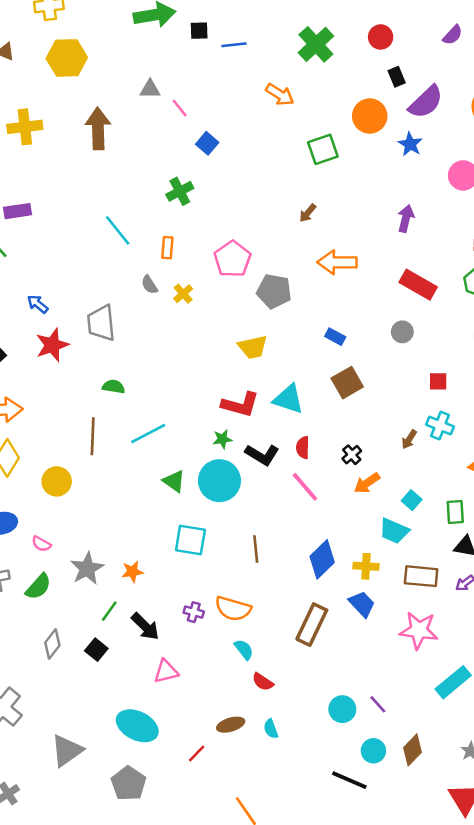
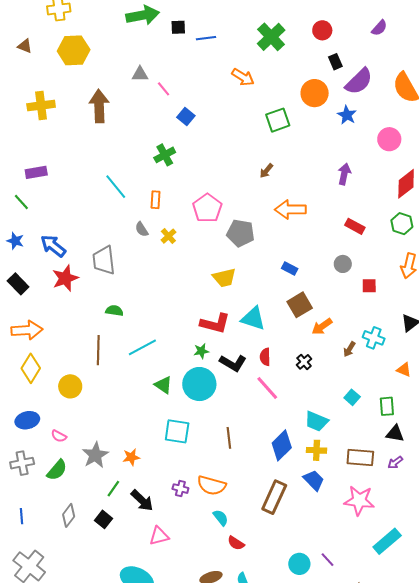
red rectangle: (418, 285) -> (355, 226), size x0.7
blue arrow: (38, 304) -> (53, 246), size x1.5
red square: (438, 381) -> (369, 286), moved
orange arrow: (367, 483) -> (322, 326), moved
cyan trapezoid: (394, 531) -> (316, 421), moved

